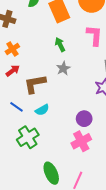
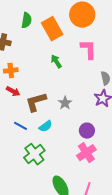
orange cross: (12, 49) -> (11, 70), turned 32
gray star: (63, 68) -> (65, 103), moved
red arrow: (13, 71) -> (13, 91), turned 72

